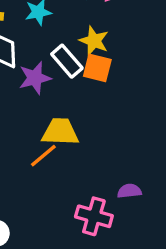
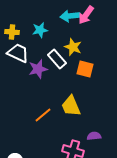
orange square: (97, 68) -> (85, 69), moved
yellow trapezoid: (60, 132) -> (71, 106), moved, turned -115

